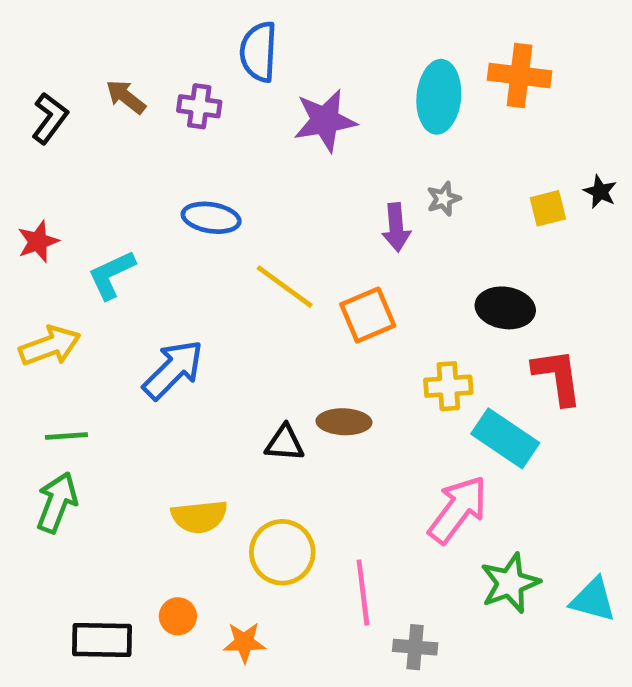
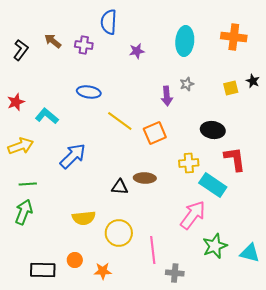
orange cross: (519, 75) -> (234, 37), moved
purple star: (325, 121) -> (137, 51), size x0.6
cyan L-shape: (111, 275) -> (47, 116), turned 65

